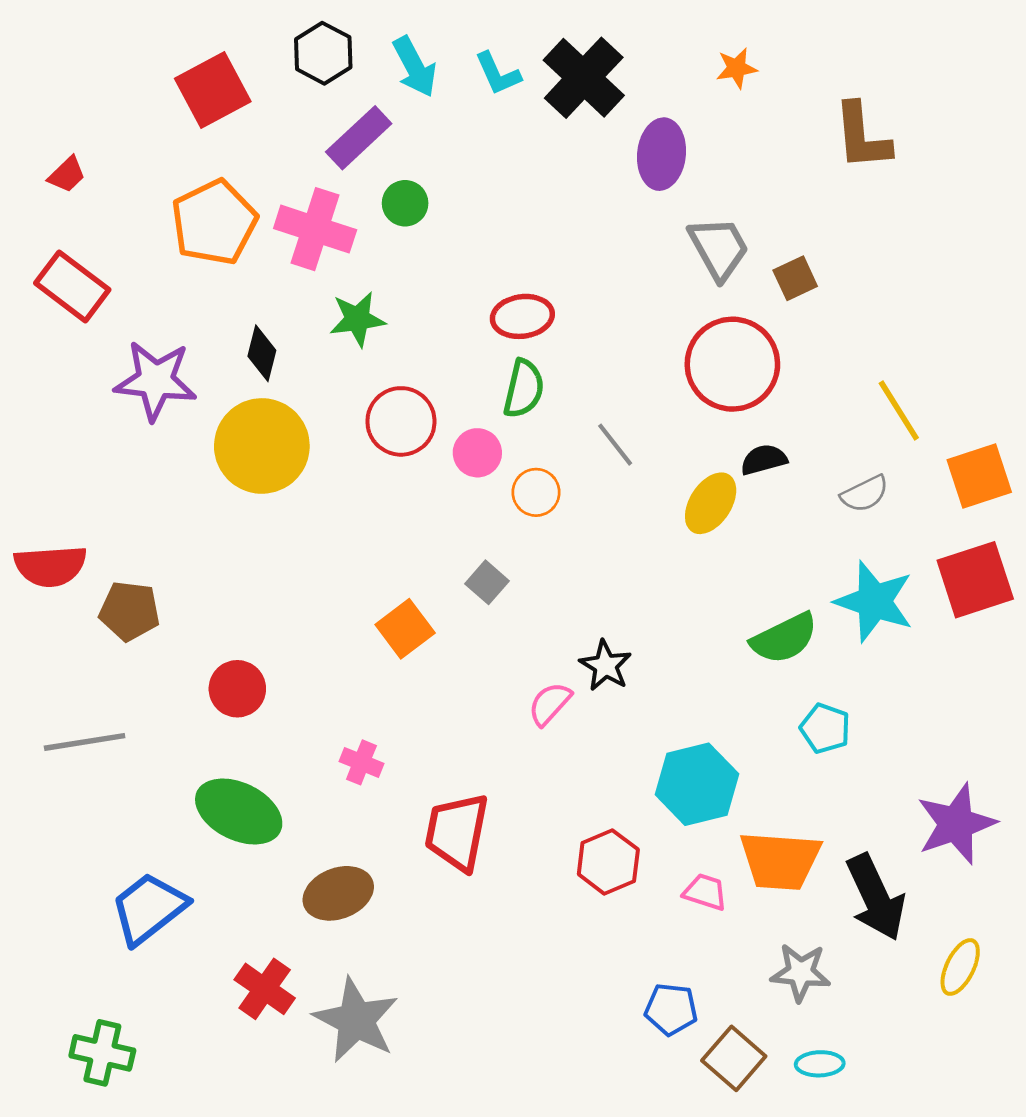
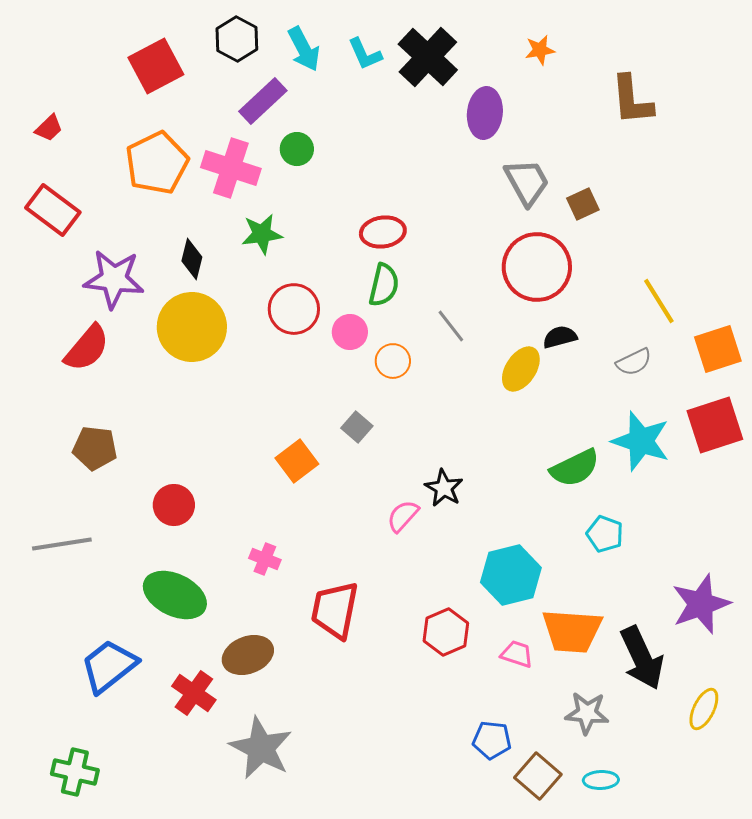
red semicircle: (50, 566) -> (87, 348), moved, turned -46
red cross: (265, 989) -> (194, 693), moved

